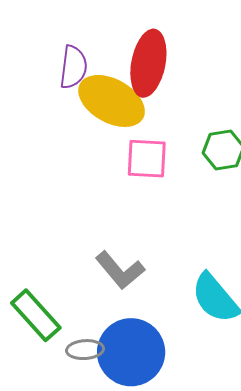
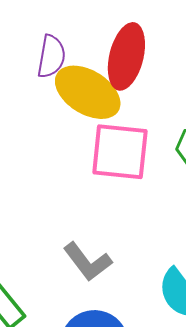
pink square: (147, 159) -> (120, 152), size x1.4

